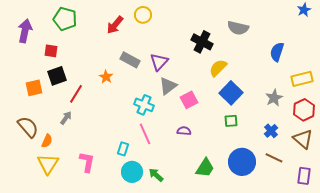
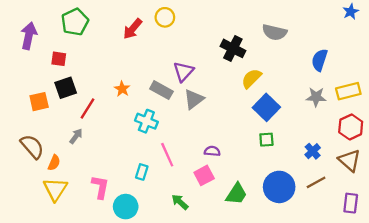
green pentagon: (65, 19) -> (75, 22), turned 30
gray rectangle: (130, 60) -> (161, 90), moved
gray star: (274, 98) -> (316, 97), moved, turned 30
pink square: (189, 100) -> (204, 175), moved
cyan cross: (144, 105) -> (146, 121), moved
brown line: (274, 158) -> (316, 182), turned -54
cyan circle: (132, 172) -> (126, 207), moved

